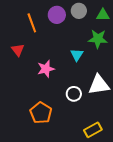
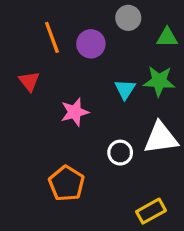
purple circle: (57, 15) -> (91, 44), moved
green triangle: (103, 15) -> (167, 37), moved
green star: (98, 39) -> (159, 81), moved

